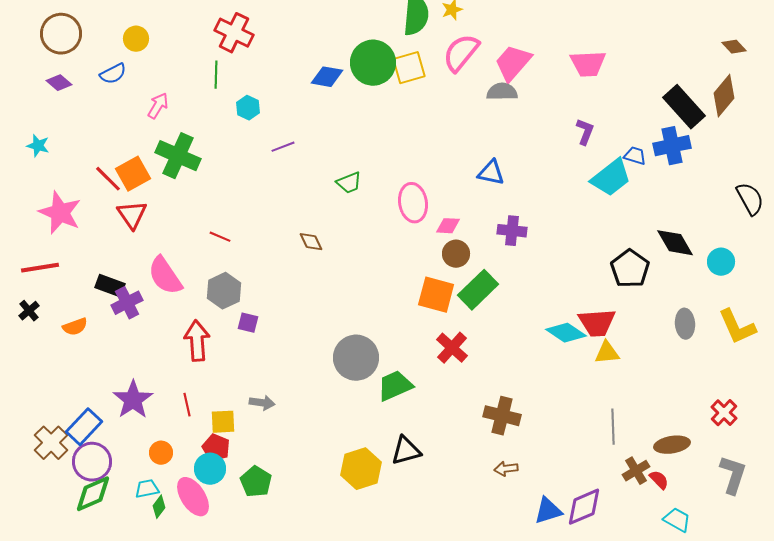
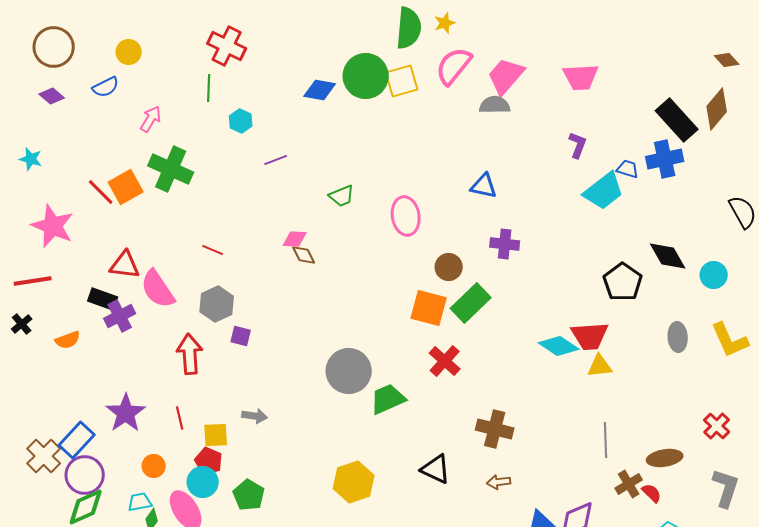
red triangle: (132, 215) -> (125, 265), moved, turned -48
pink diamond: (448, 226) -> (295, 239), moved
black triangle: (406, 451) -> (436, 469), moved, turned 40

